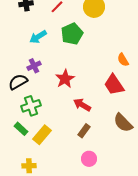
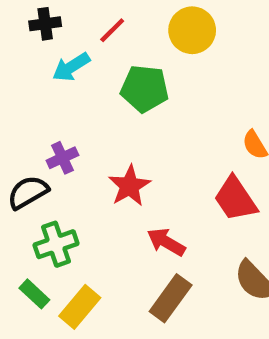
green pentagon: (72, 34) -> (145, 89), turned 30
cyan arrow: (38, 37) -> (71, 67), moved
brown rectangle: (84, 131) -> (171, 298), size x1.5

